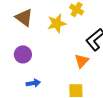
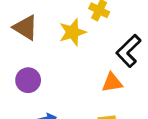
orange triangle: (82, 61) -> (112, 83), turned 42

